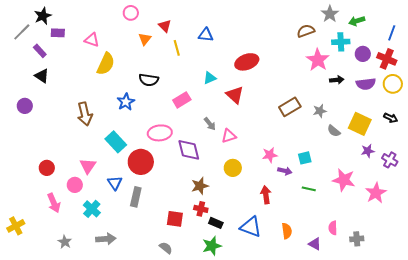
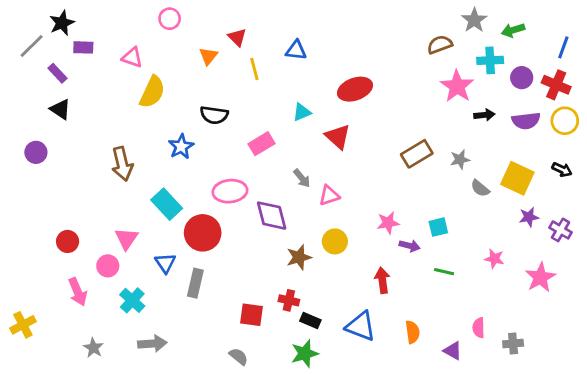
pink circle: (131, 13) -> (170, 19), moved
pink star: (344, 180) -> (494, 259), size x0.6
brown star: (200, 186) -> (299, 257), moved

